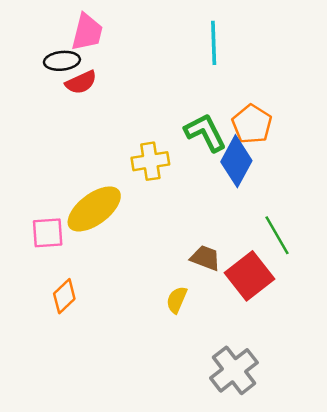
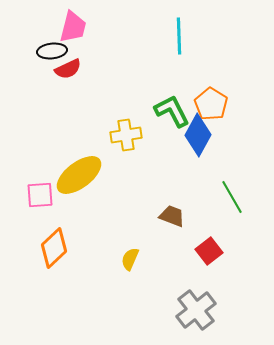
red square: (250, 276) -> (209, 251), moved, size x0.7
orange diamond: (64, 296) -> (54, 248), size x1.4
yellow semicircle: (177, 300) -> (130, 259), moved

